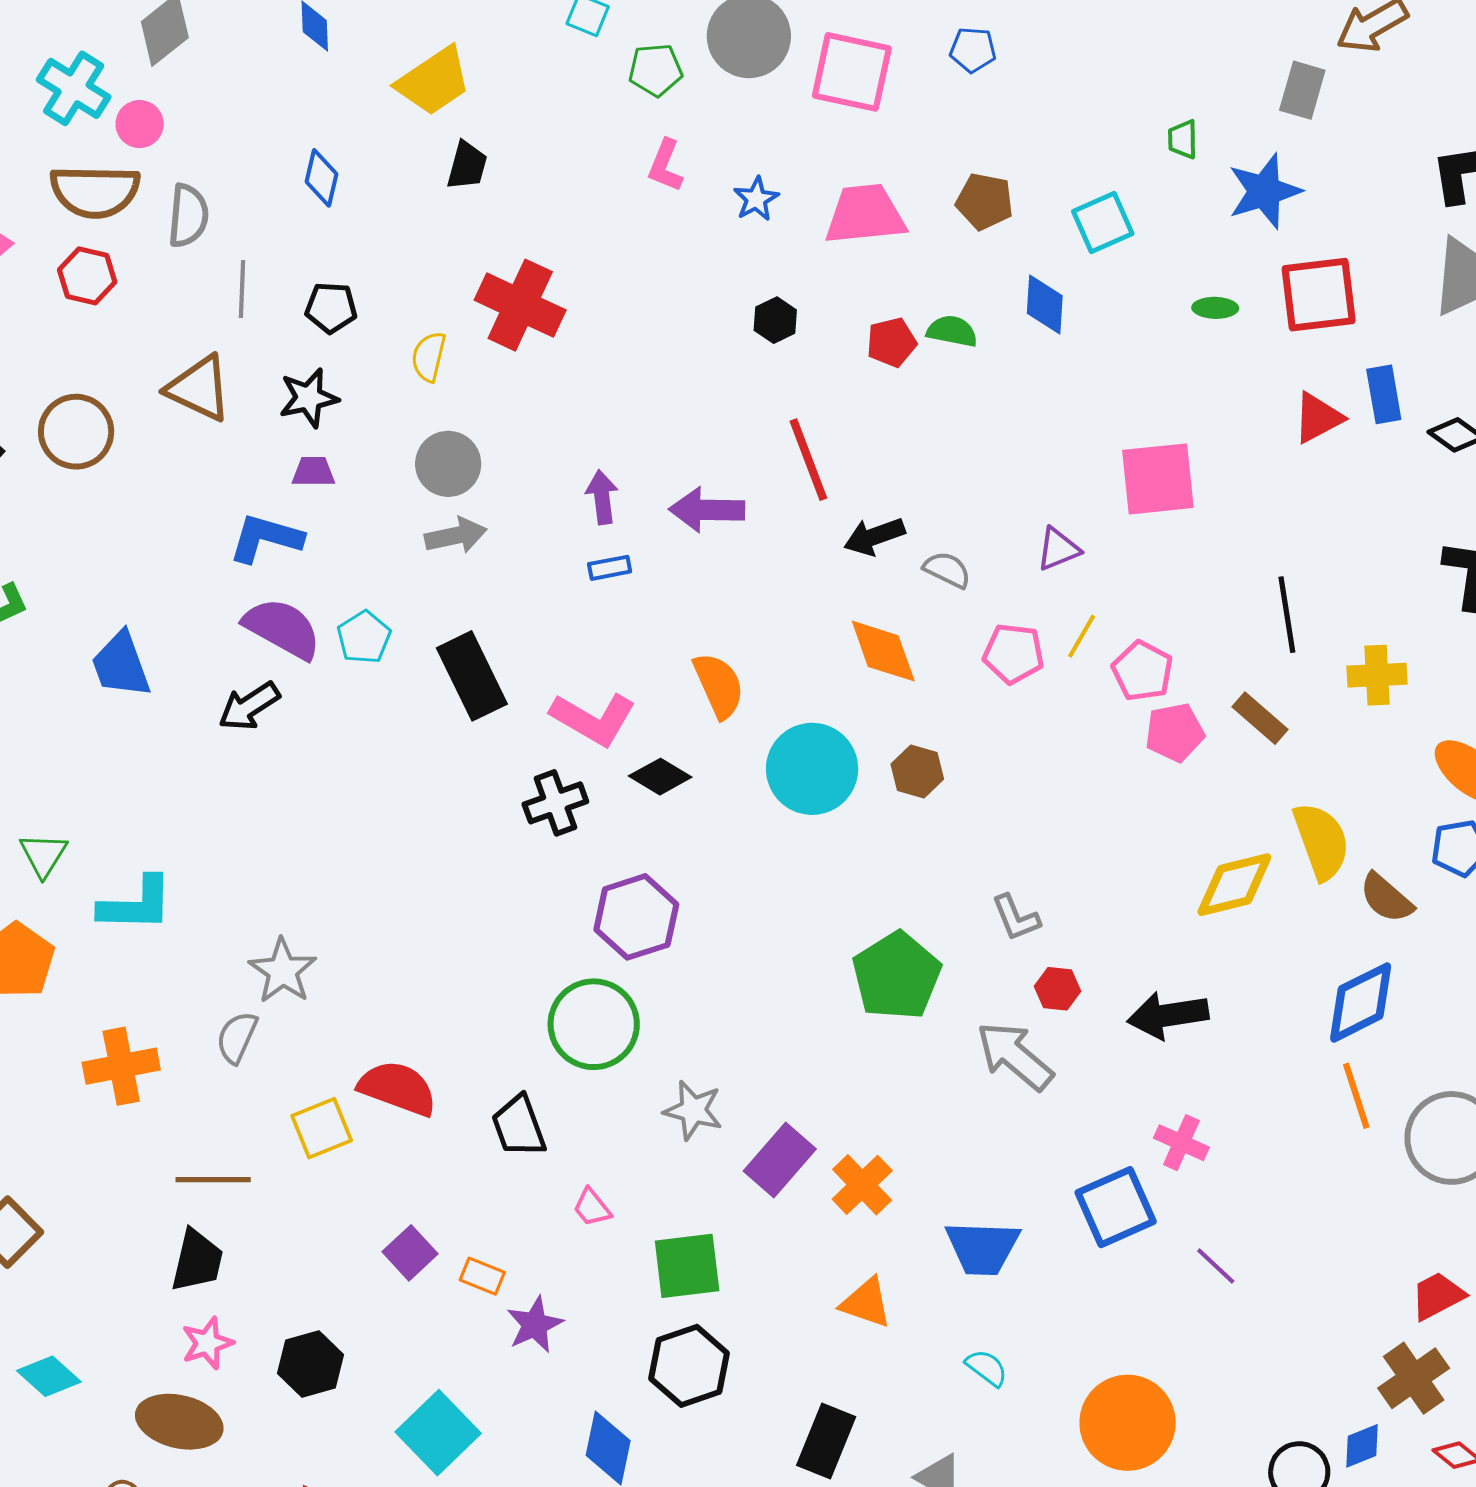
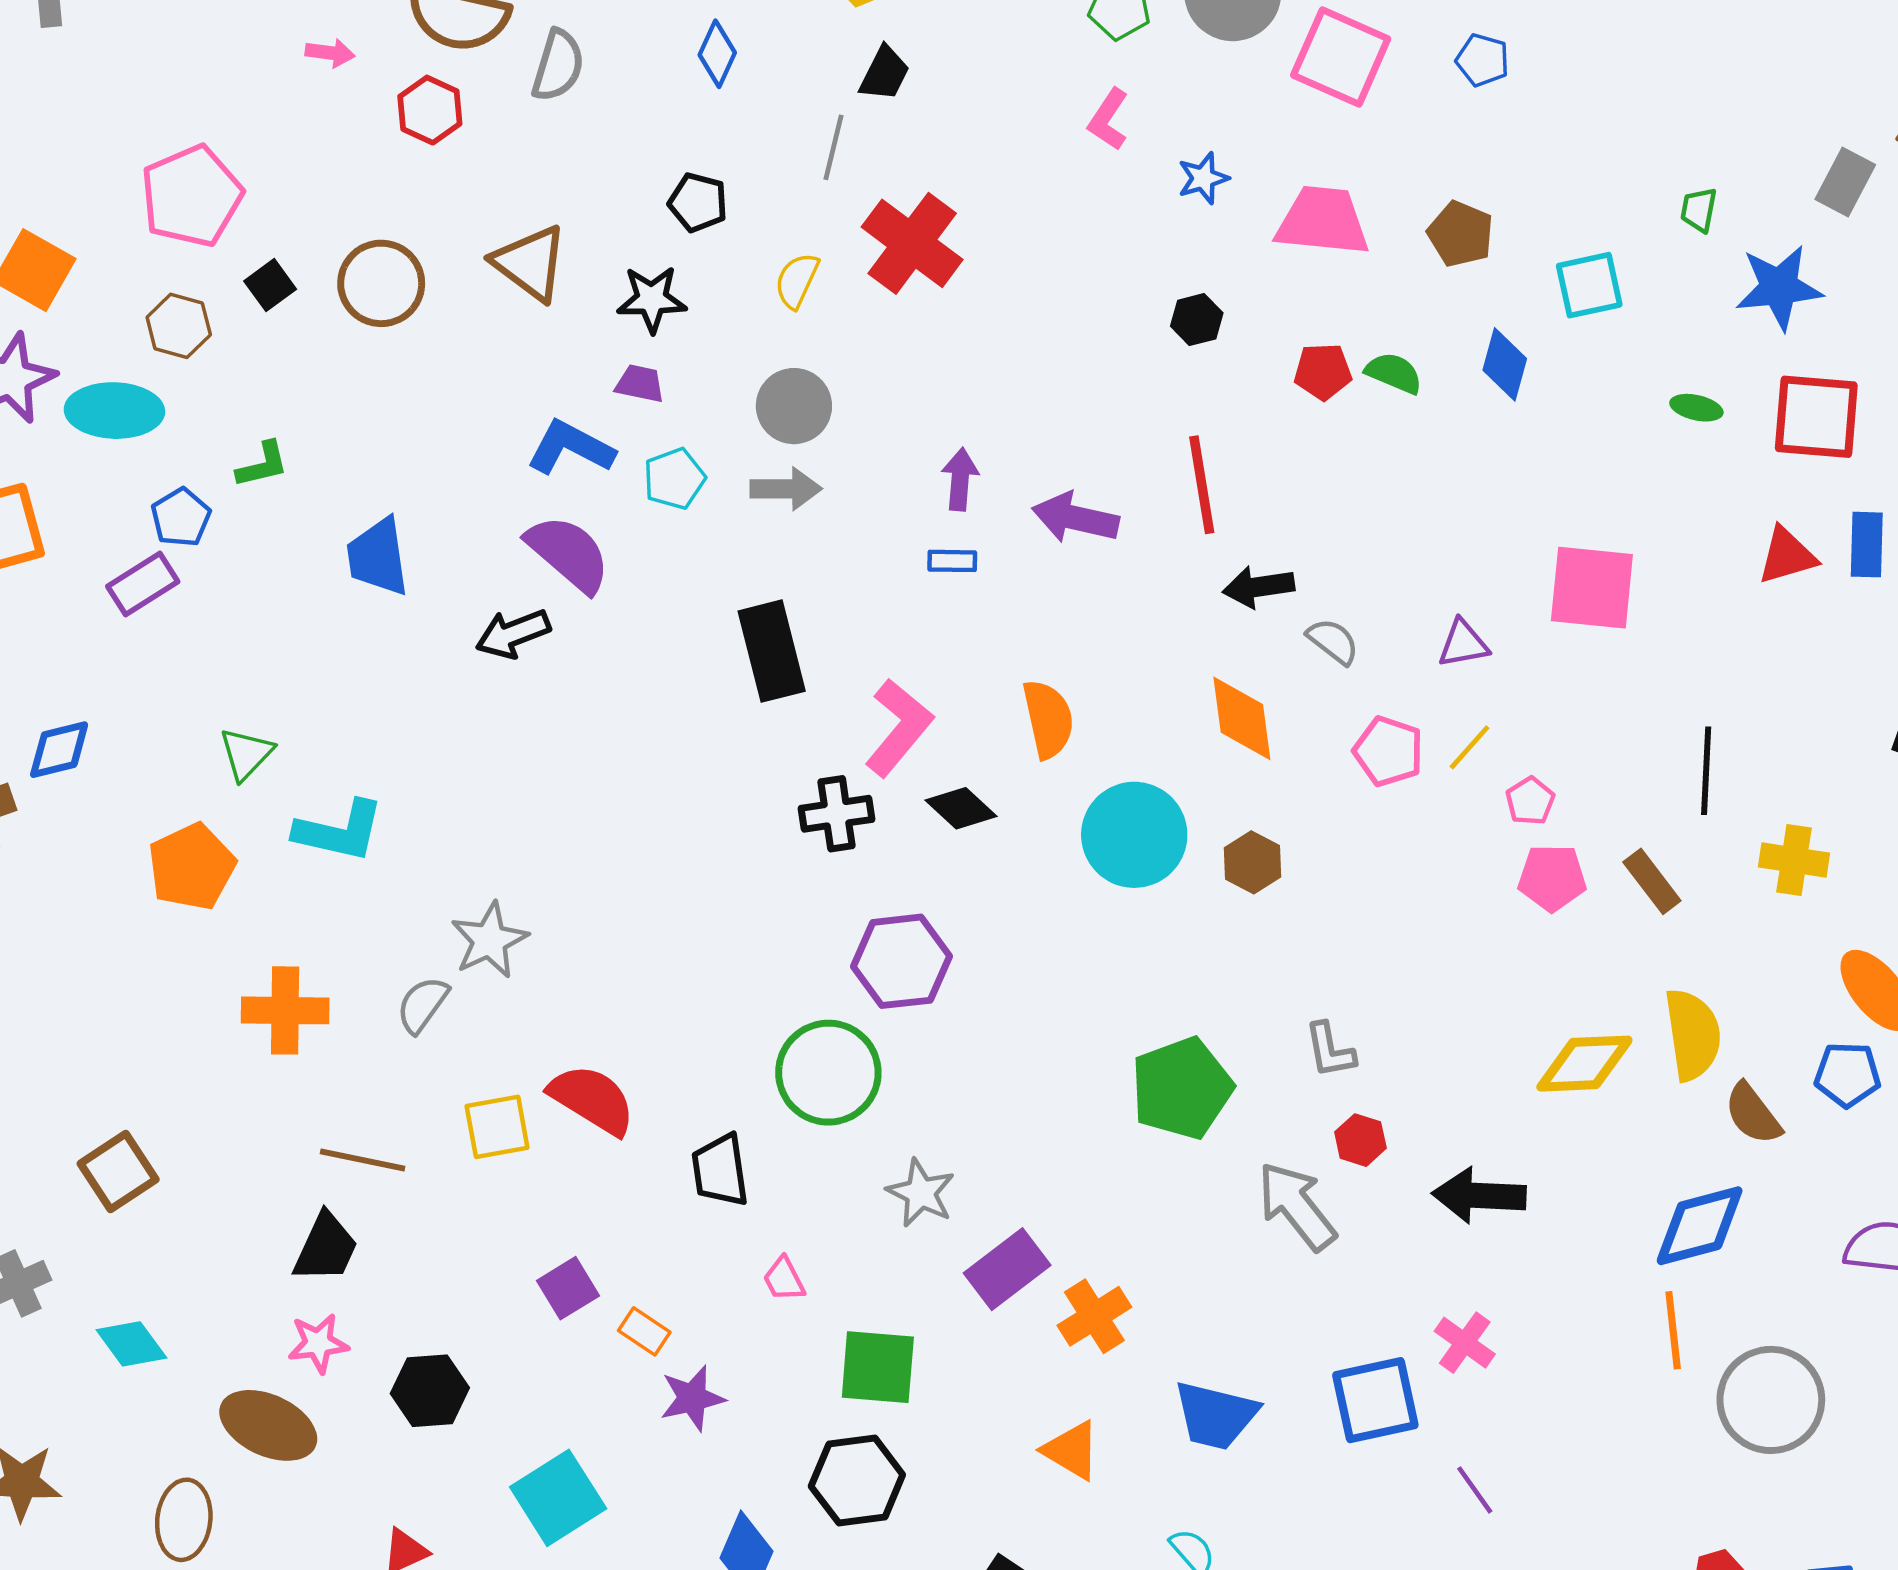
gray line: (242, 289) -> (834, 147), moved
cyan pentagon: (364, 637) -> (674, 479), moved
pink pentagon: (1143, 671) -> (1530, 801), size x0.7
pink L-shape: (593, 719) -> (899, 728), turned -92

